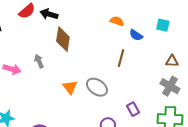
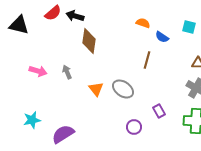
gray arrow: (39, 61) -> (67, 72), moved

